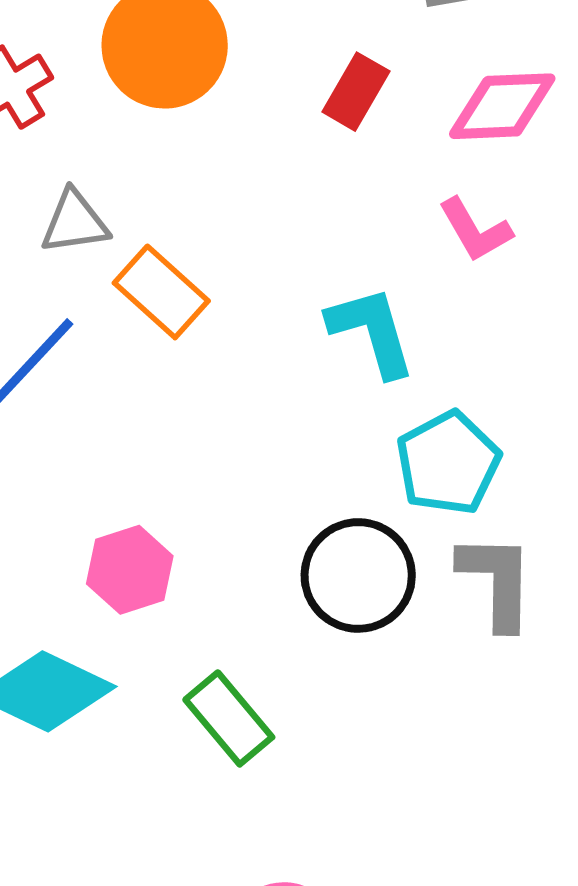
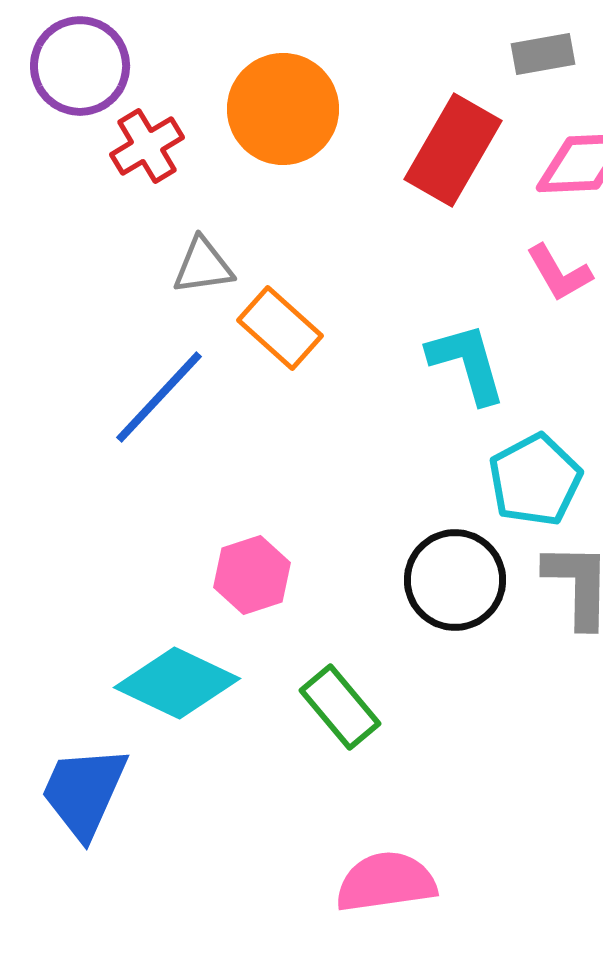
red rectangle: (356, 92) -> (453, 150), size x1.6

